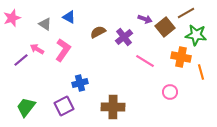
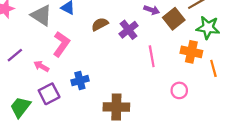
gray triangle: (45, 24) -> (41, 15), size x1.5
pink arrow: (37, 49) -> (41, 66), moved
pink line: (145, 61) -> (152, 56), turned 48
purple square: (64, 106) -> (49, 94), moved

